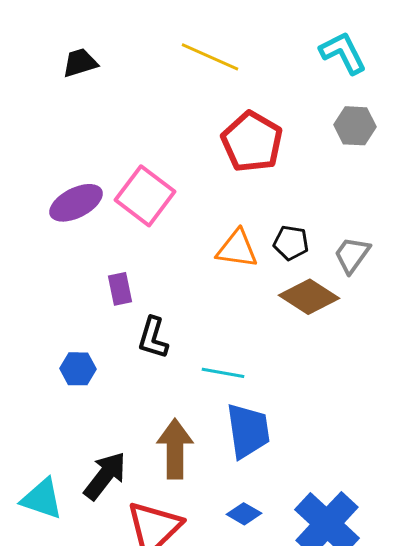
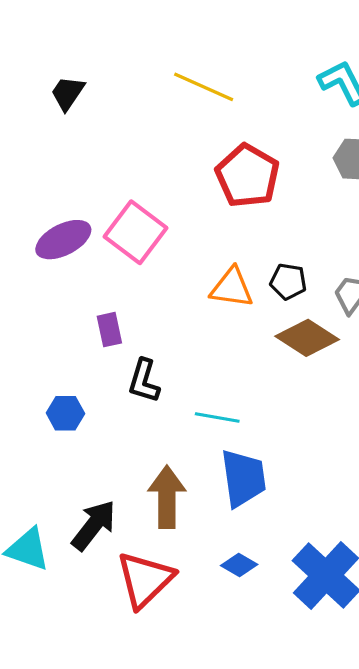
black trapezoid: (80, 63) -> (68, 93), turned -39

